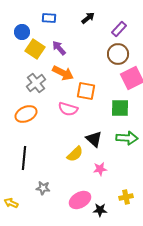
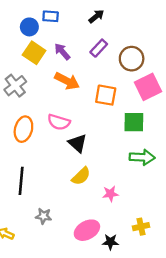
purple rectangle: (119, 29) -> (99, 48), moved
blue circle: (22, 32) -> (29, 27), moved
gray cross: (36, 83) -> (15, 86), moved
orange square: (86, 91) -> (106, 95), moved
pink semicircle: (68, 109) -> (59, 122), moved
orange ellipse: (26, 114) -> (23, 129), turned -50
black triangle: (94, 139) -> (78, 143), moved

